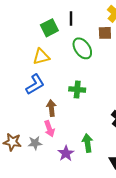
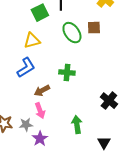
brown square: (105, 33) -> (94, 28), moved
brown arrow: (51, 108) -> (42, 91), turned -112
purple star: (66, 153) -> (40, 139), moved

